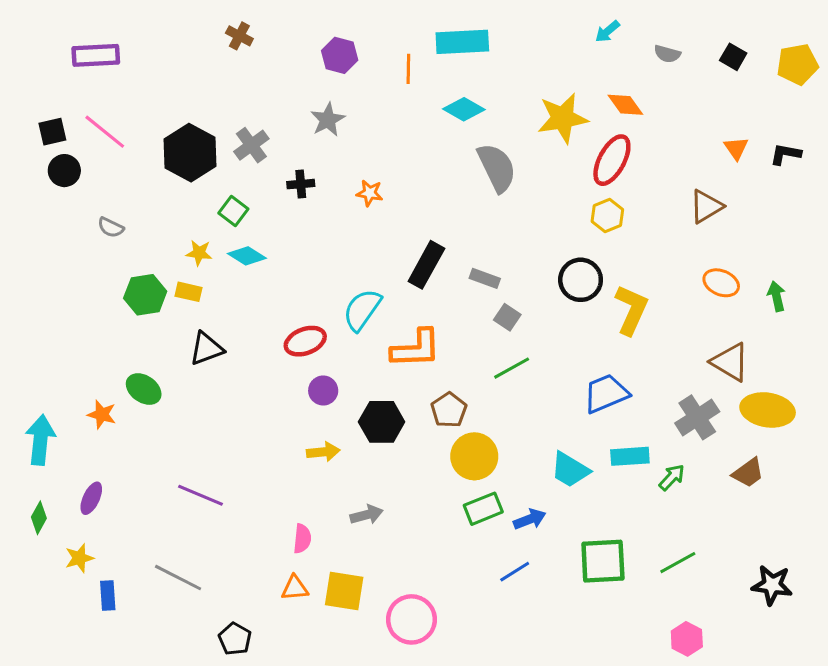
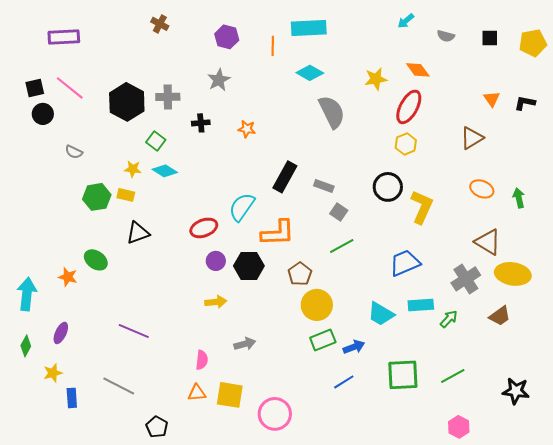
black square: (733, 57) -> (490, 38), turned -30
yellow star: (563, 118) -> (376, 79), size x0.7
gray cross: (251, 145) -> (168, 97), turned 35
black hexagon: (382, 422) -> (249, 266), moved

